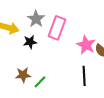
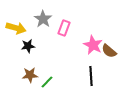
pink rectangle: (57, 28) -> (64, 28), size x0.7
black star: (30, 42) -> (28, 46), moved

